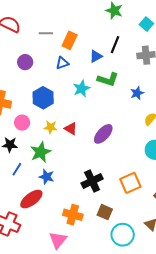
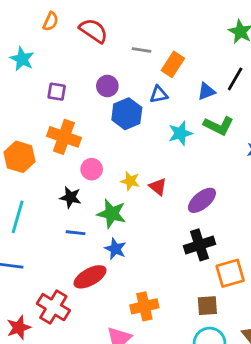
blue hexagon: (43, 98) -> (127, 114), moved
green star: (41, 152) -> (112, 214), turned 30
blue line: (17, 169) -> (76, 233), turned 56
black cross: (92, 181) -> (199, 245), moved
brown square: (105, 212) -> (207, 306), moved, turned -35
orange cross: (73, 215) -> (144, 306), turned -36

